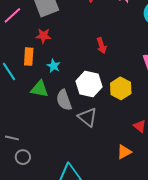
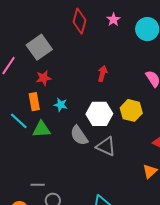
red arrow: (102, 46) -> (102, 74), turned -133
green triangle: (39, 89) -> (41, 129), moved

